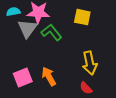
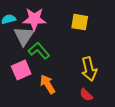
green L-shape: (51, 32) -> (39, 51), moved
pink square: (23, 78) -> (21, 70), moved

